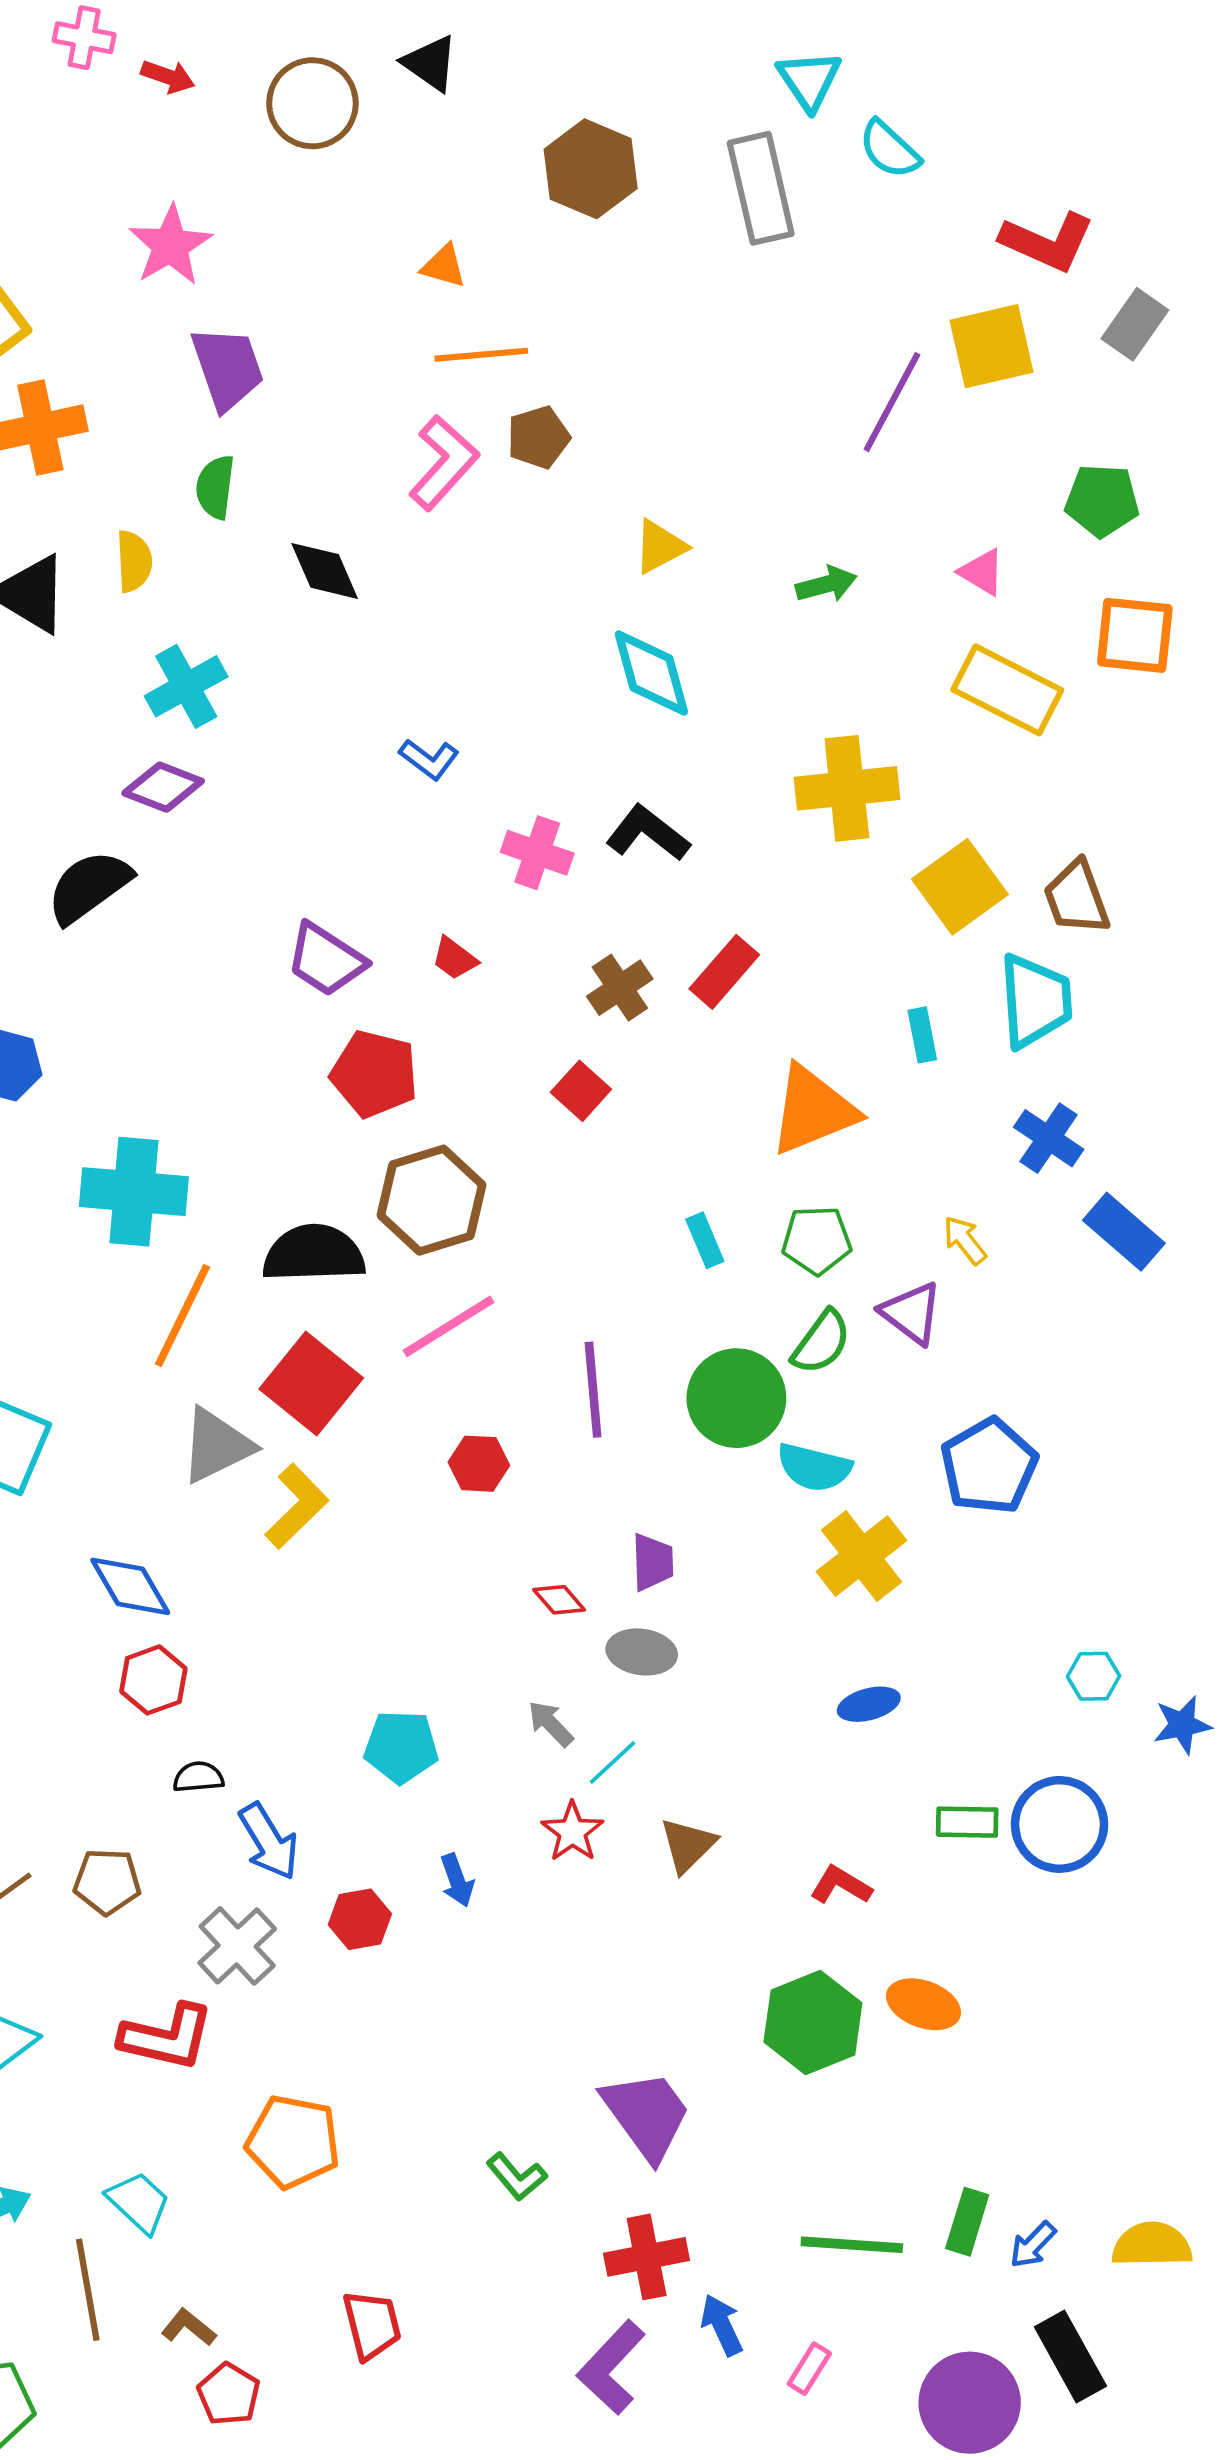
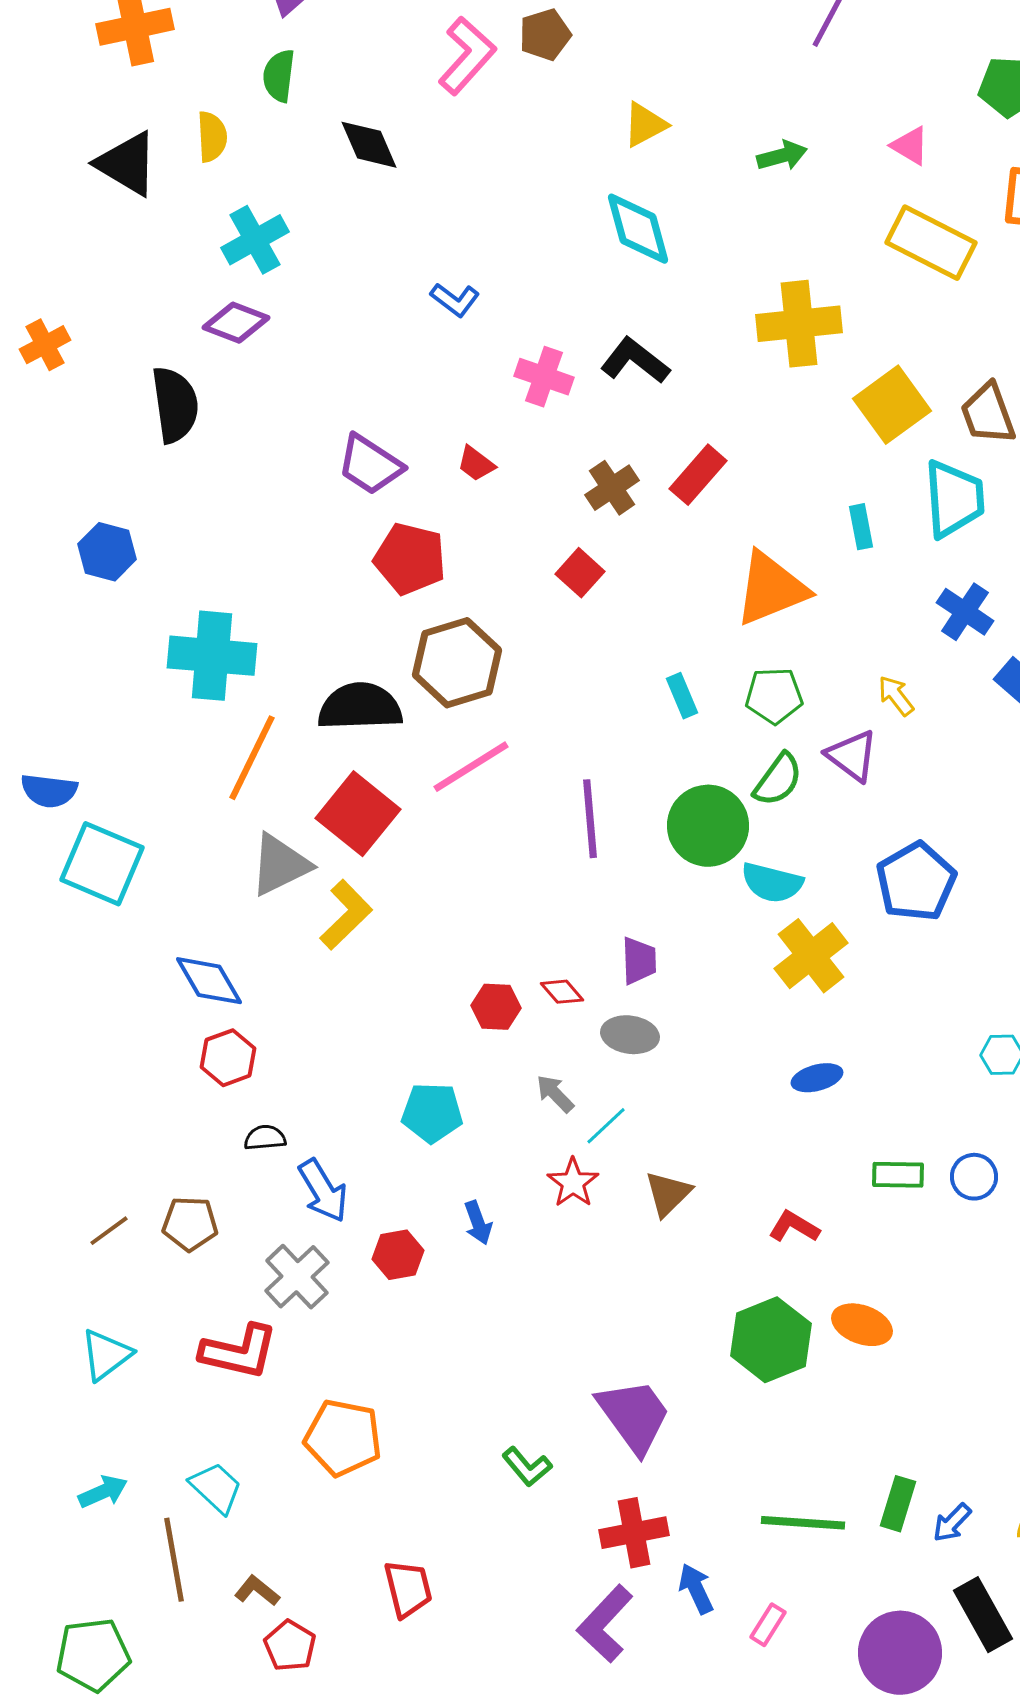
black semicircle: (89, 887) -> (175, 405), turned 118
red hexagon: (479, 1464) -> (496, 1007), moved
blue circle: (1060, 1824) -> (974, 1177), size x0.6

